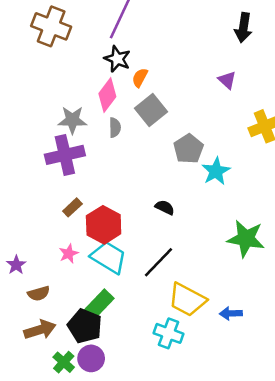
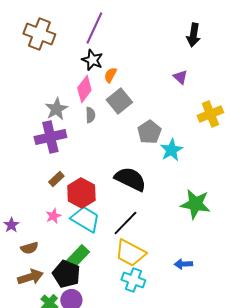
gray star: (72, 120) -> (56, 109), turned -30
black semicircle: (165, 207) -> (130, 179), size x2.0
yellow trapezoid: (187, 300) -> (130, 253), moved

